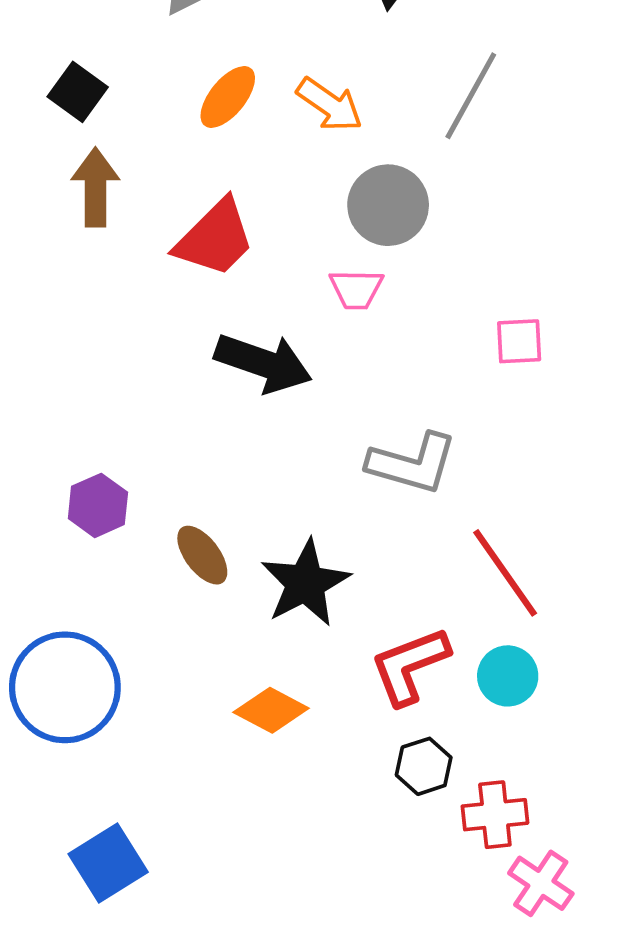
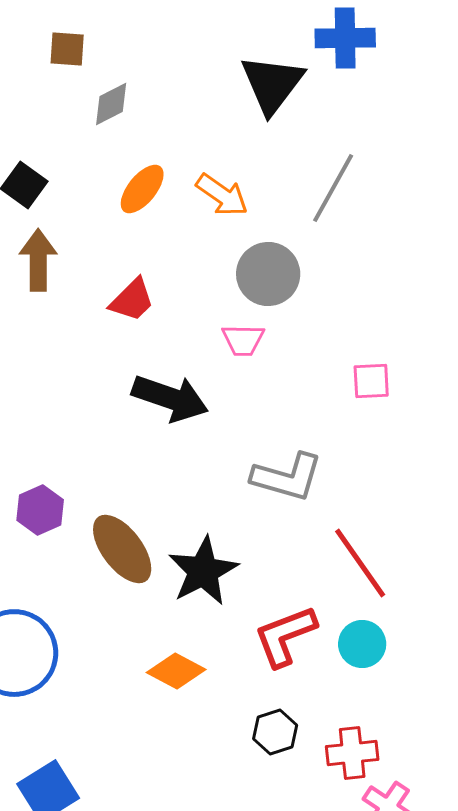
red trapezoid: (215, 238) -> (132, 300), size x0.7
brown ellipse: (202, 555) -> (122, 549), size x1.5
black hexagon: (424, 766) -> (275, 732), moved

